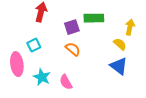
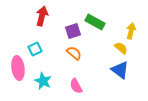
green rectangle: (94, 18) -> (95, 22), turned 30
pink semicircle: (66, 82) -> (76, 86), moved

